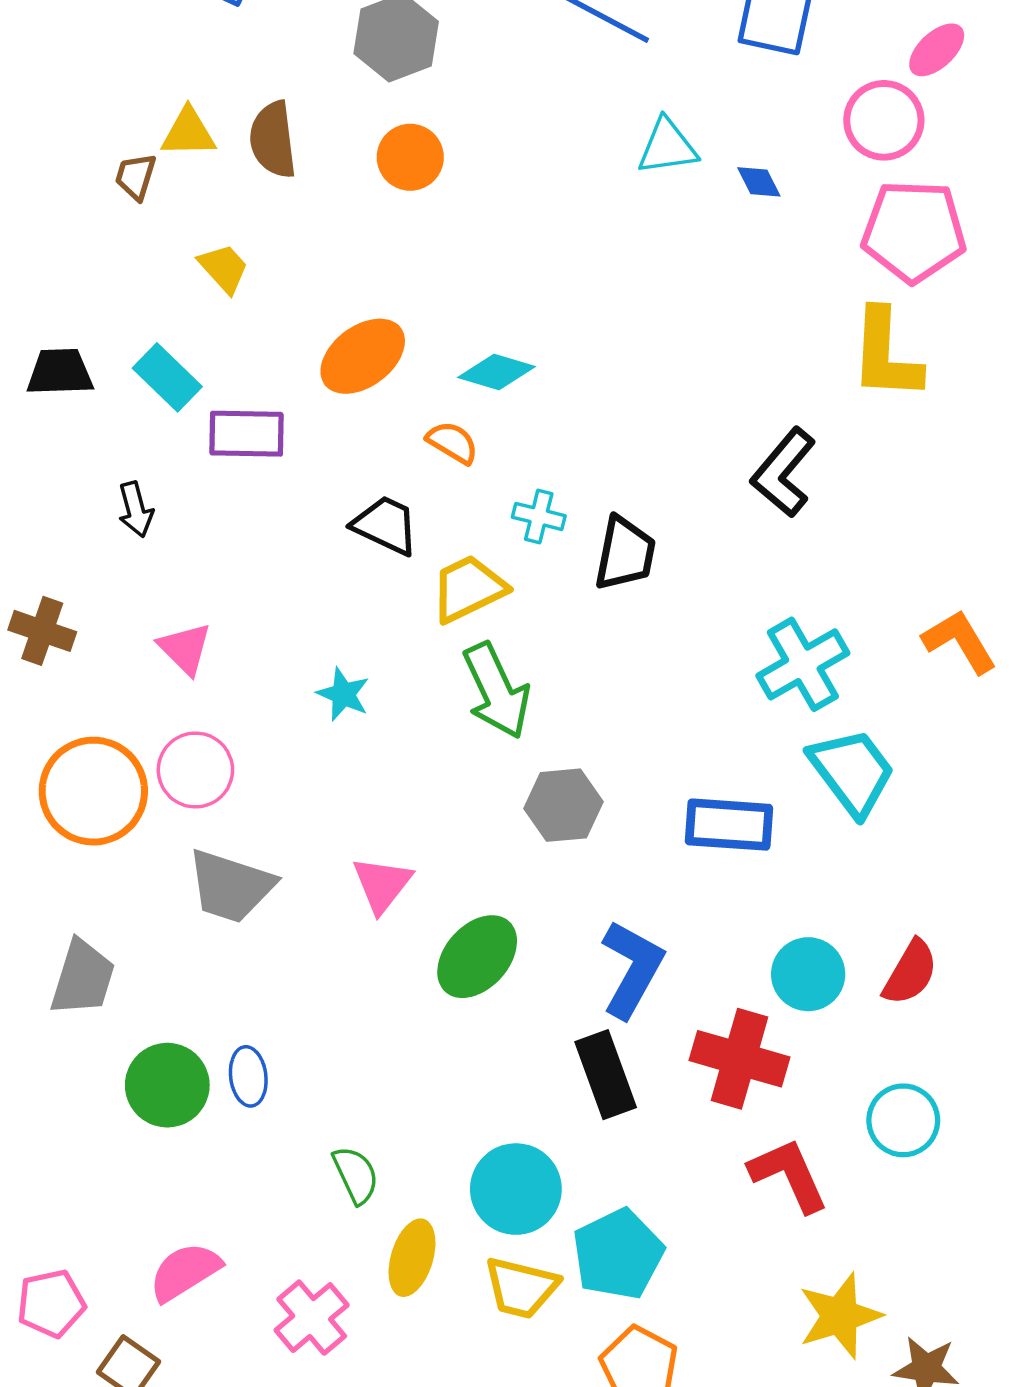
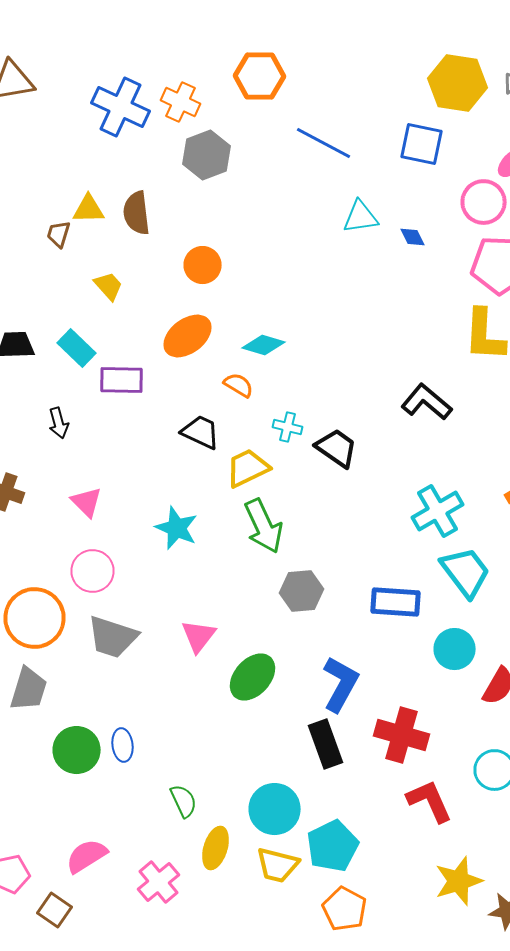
orange circle: (410, 157) -> (202, 265), moved
black L-shape: (784, 472) -> (426, 402), turned 90
black trapezoid: (625, 553) -> (336, 448), turned -66
cyan star: (343, 694) -> (176, 528), size x1.4
orange circle: (93, 791) -> (34, 618), moved
cyan circle: (808, 974) -> (454, 649), moved

